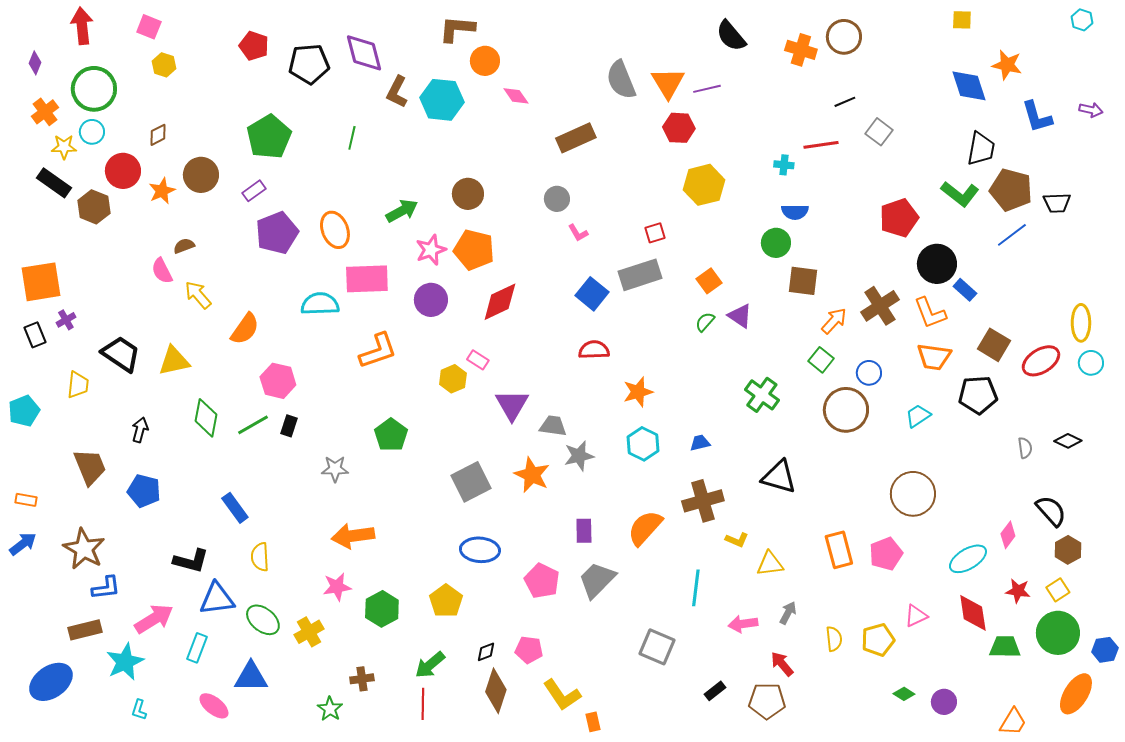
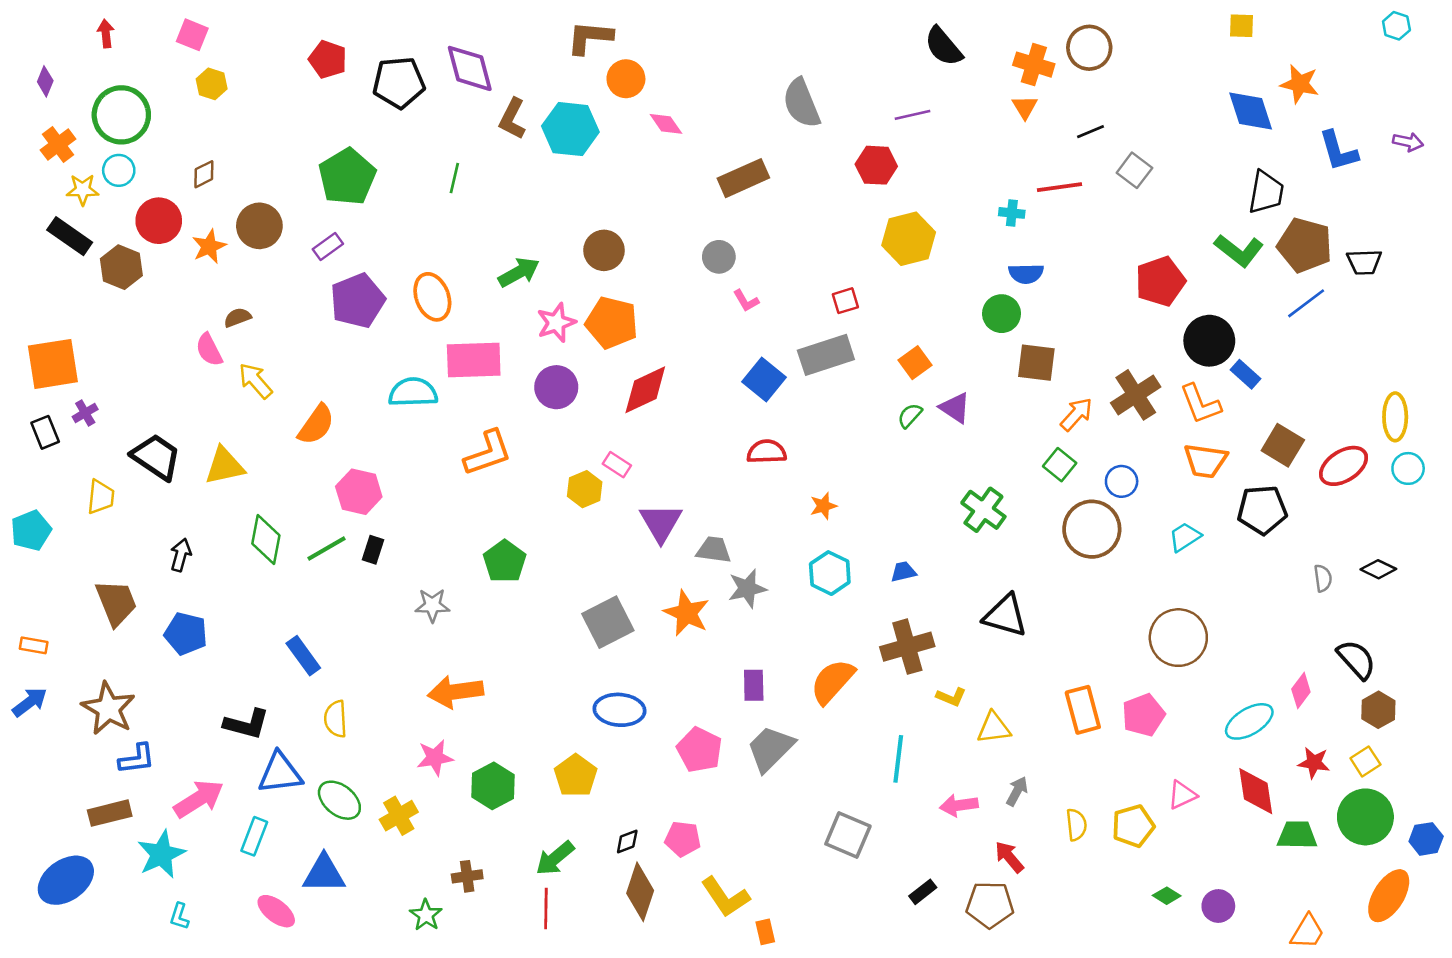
red arrow: (82, 26) -> (106, 34), size x0.6
orange triangle: (668, 83) -> (1025, 107), moved, size x0.6
orange star: (638, 392) -> (823, 506), size x0.7

